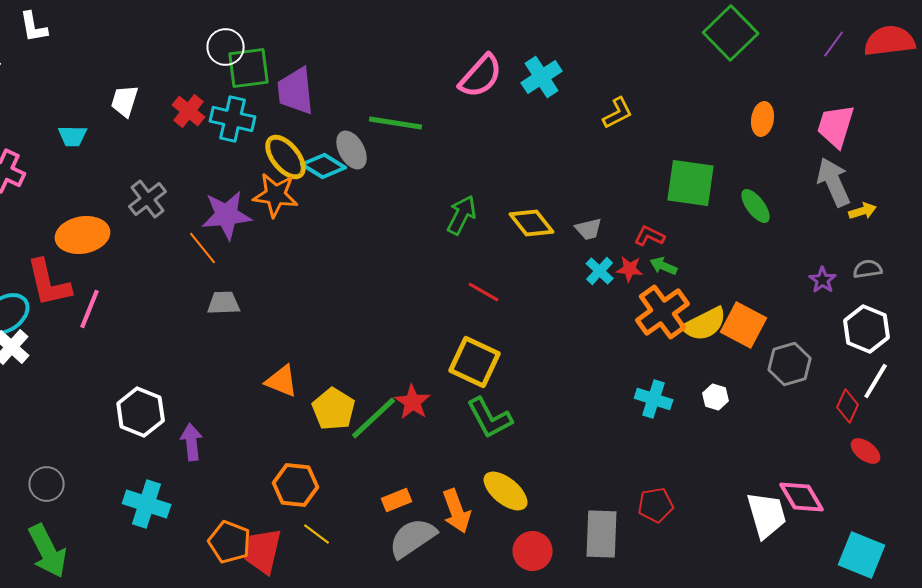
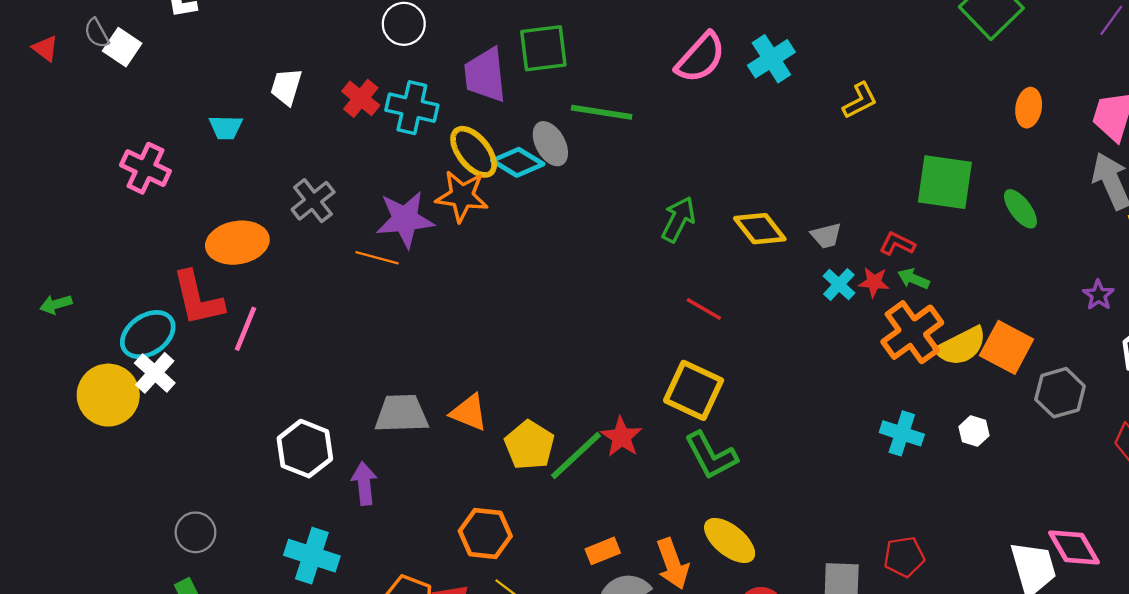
green square: (249, 68) -> (543, 48), moved
orange line: (203, 248) -> (377, 258), turned -36
gray trapezoid: (224, 303) -> (401, 414), moved, size x1.4

